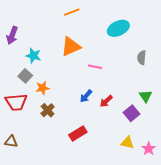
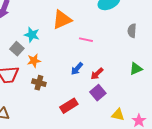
cyan star: (33, 56) -> (32, 35), moved
green triangle: (146, 96) -> (136, 69), turned 40
brown cross: (48, 110) -> (39, 83), turned -32
purple square: (131, 113) -> (98, 93), moved

